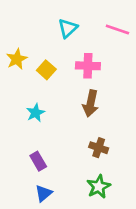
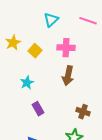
brown cross: (99, 148) -> (83, 112), moved
purple rectangle: (38, 161) -> (38, 109), moved

